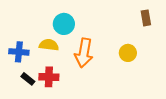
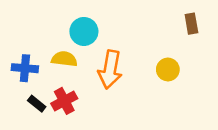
red cross: (49, 77) -> (64, 101), turned -30

